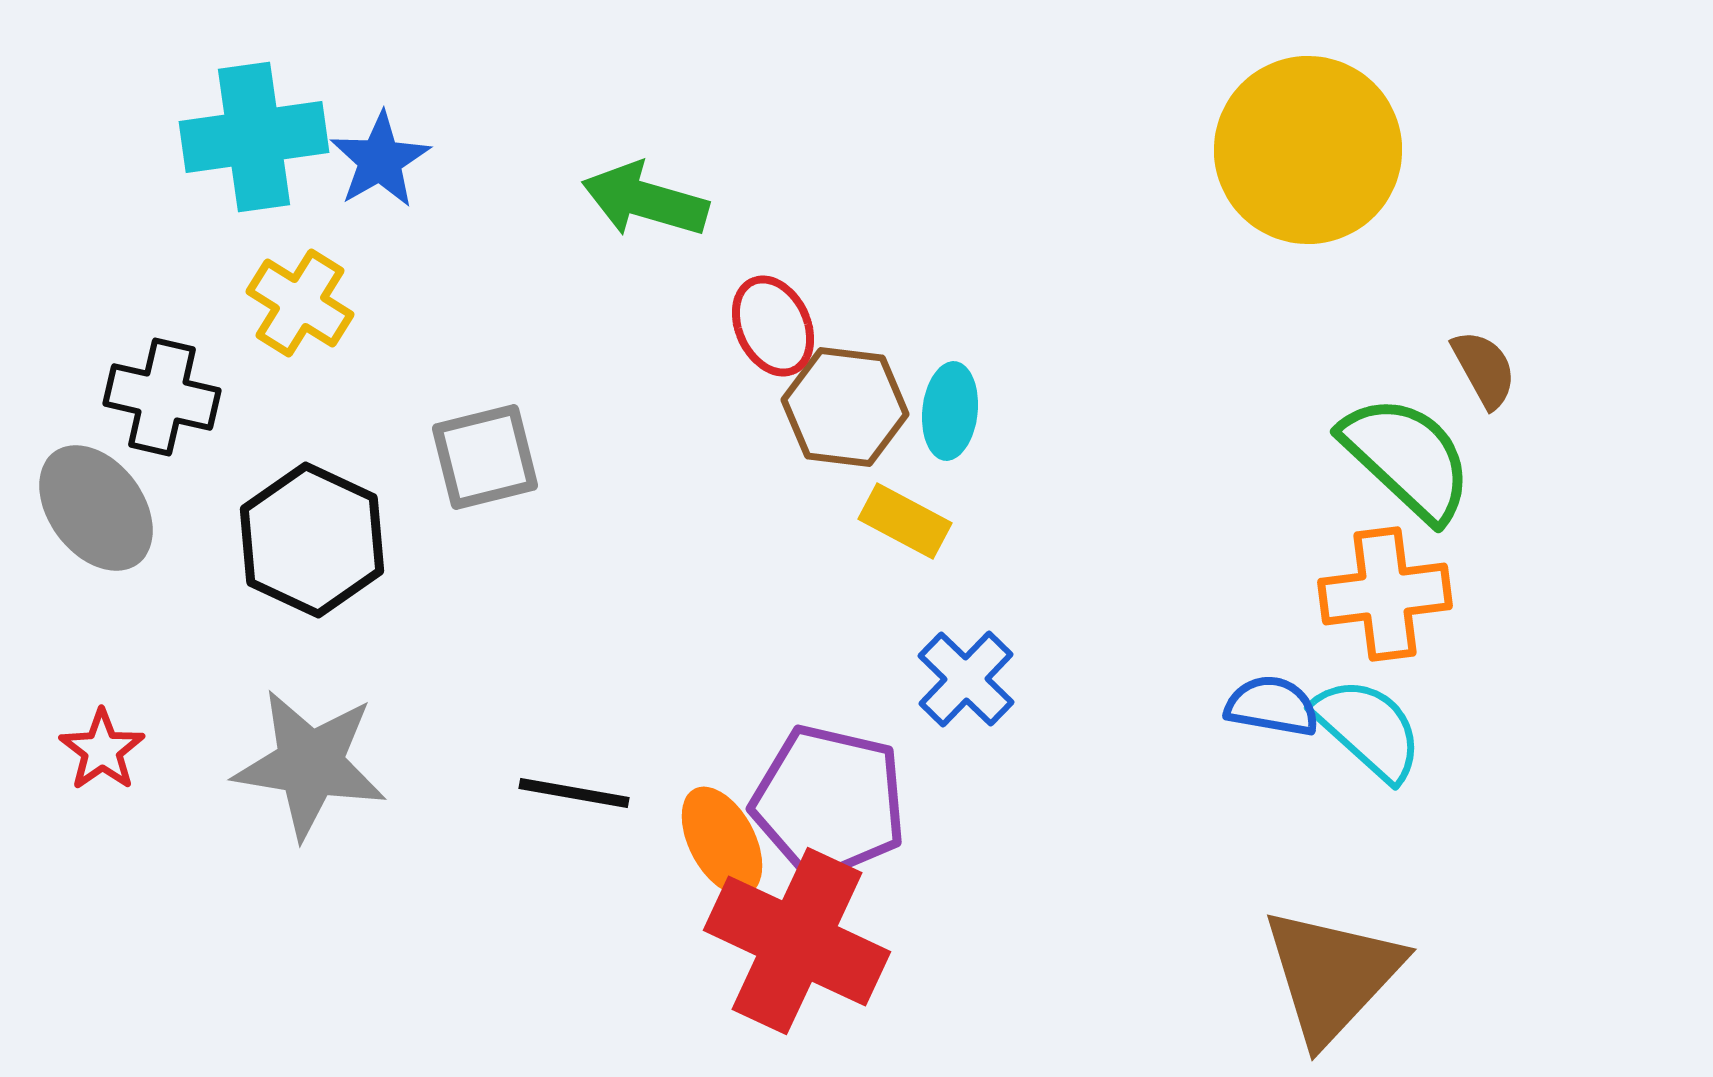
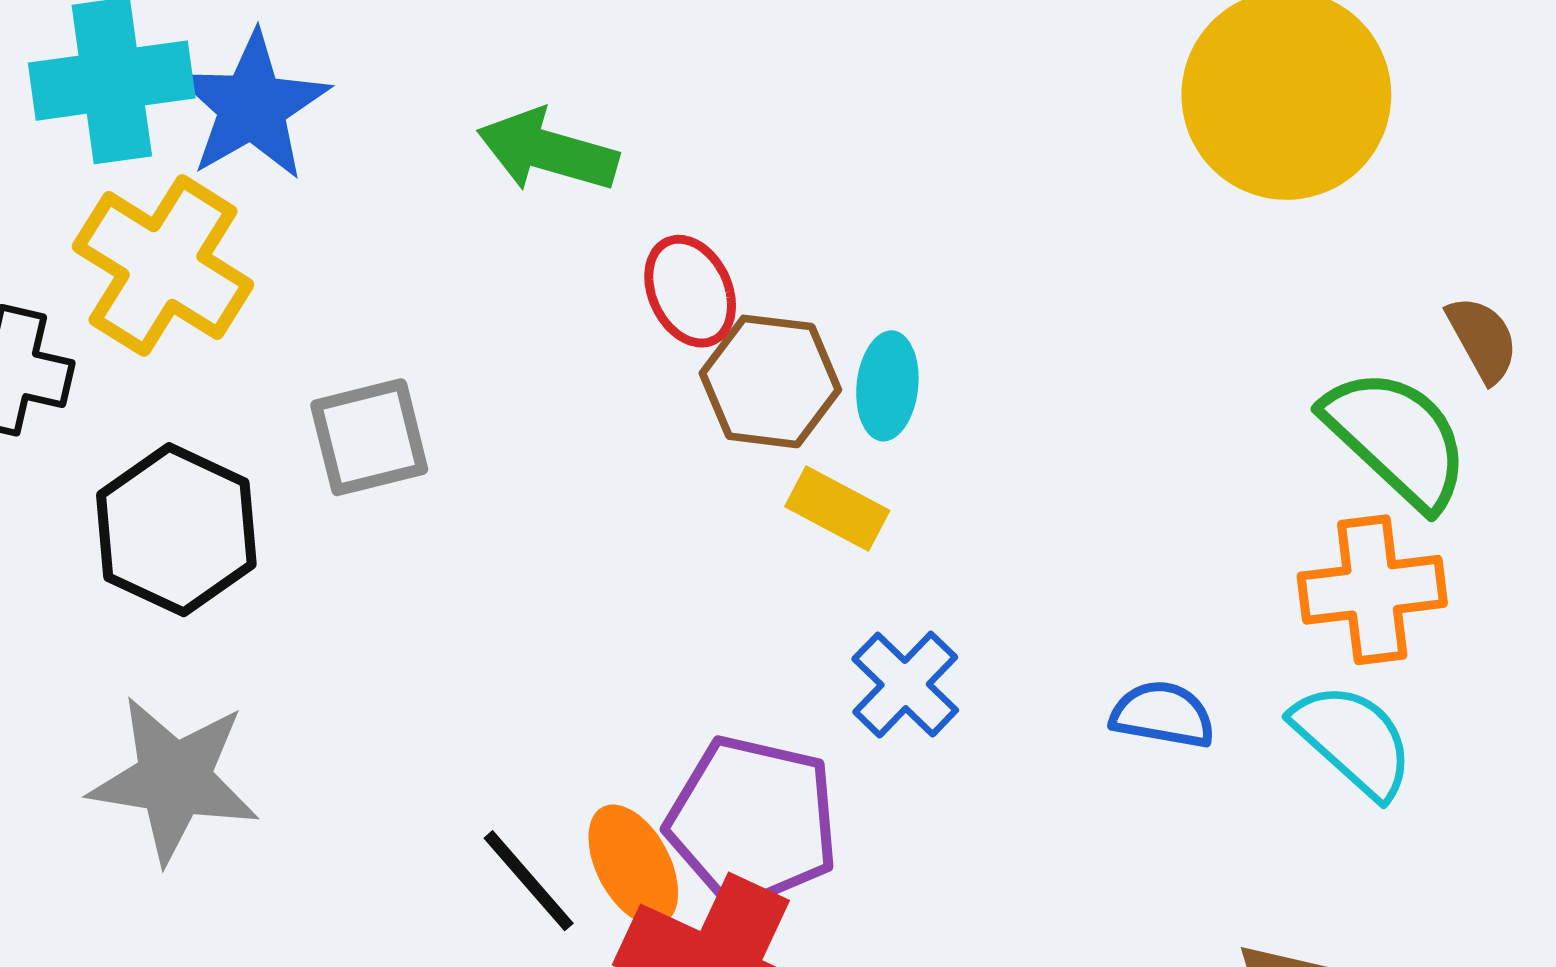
blue star: (380, 160) -> (252, 106), size x1.4
yellow cross: (300, 303) -> (163, 266), size x1.5
blue semicircle: (1272, 706) -> (1163, 715), moved
black line: (574, 793) -> (529, 881), moved, turned 39

